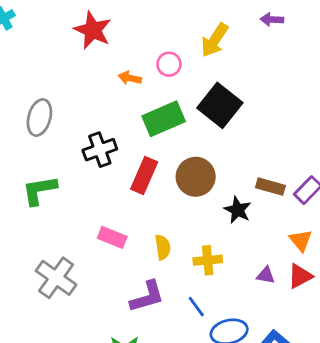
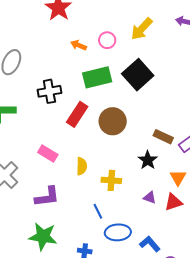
black star: (238, 210) -> (148, 160), moved
purple L-shape: (147, 297) -> (47, 197), moved

